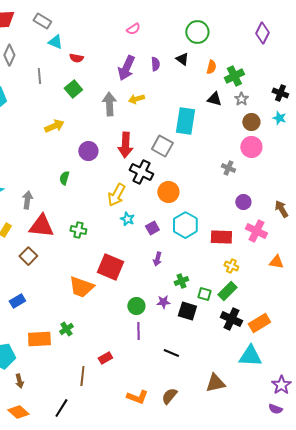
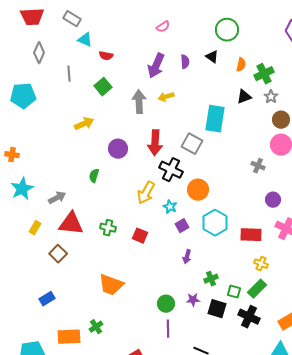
black triangle: (214, 99) -> (244, 97), turned -35
gray arrow: (27, 200) -> (57, 198), turned 54
cyan star: (127, 219) -> (170, 207), moved
red square: (110, 267) -> (140, 236), moved, size x0.6
black cross: (231, 319) -> (249, 317), moved

